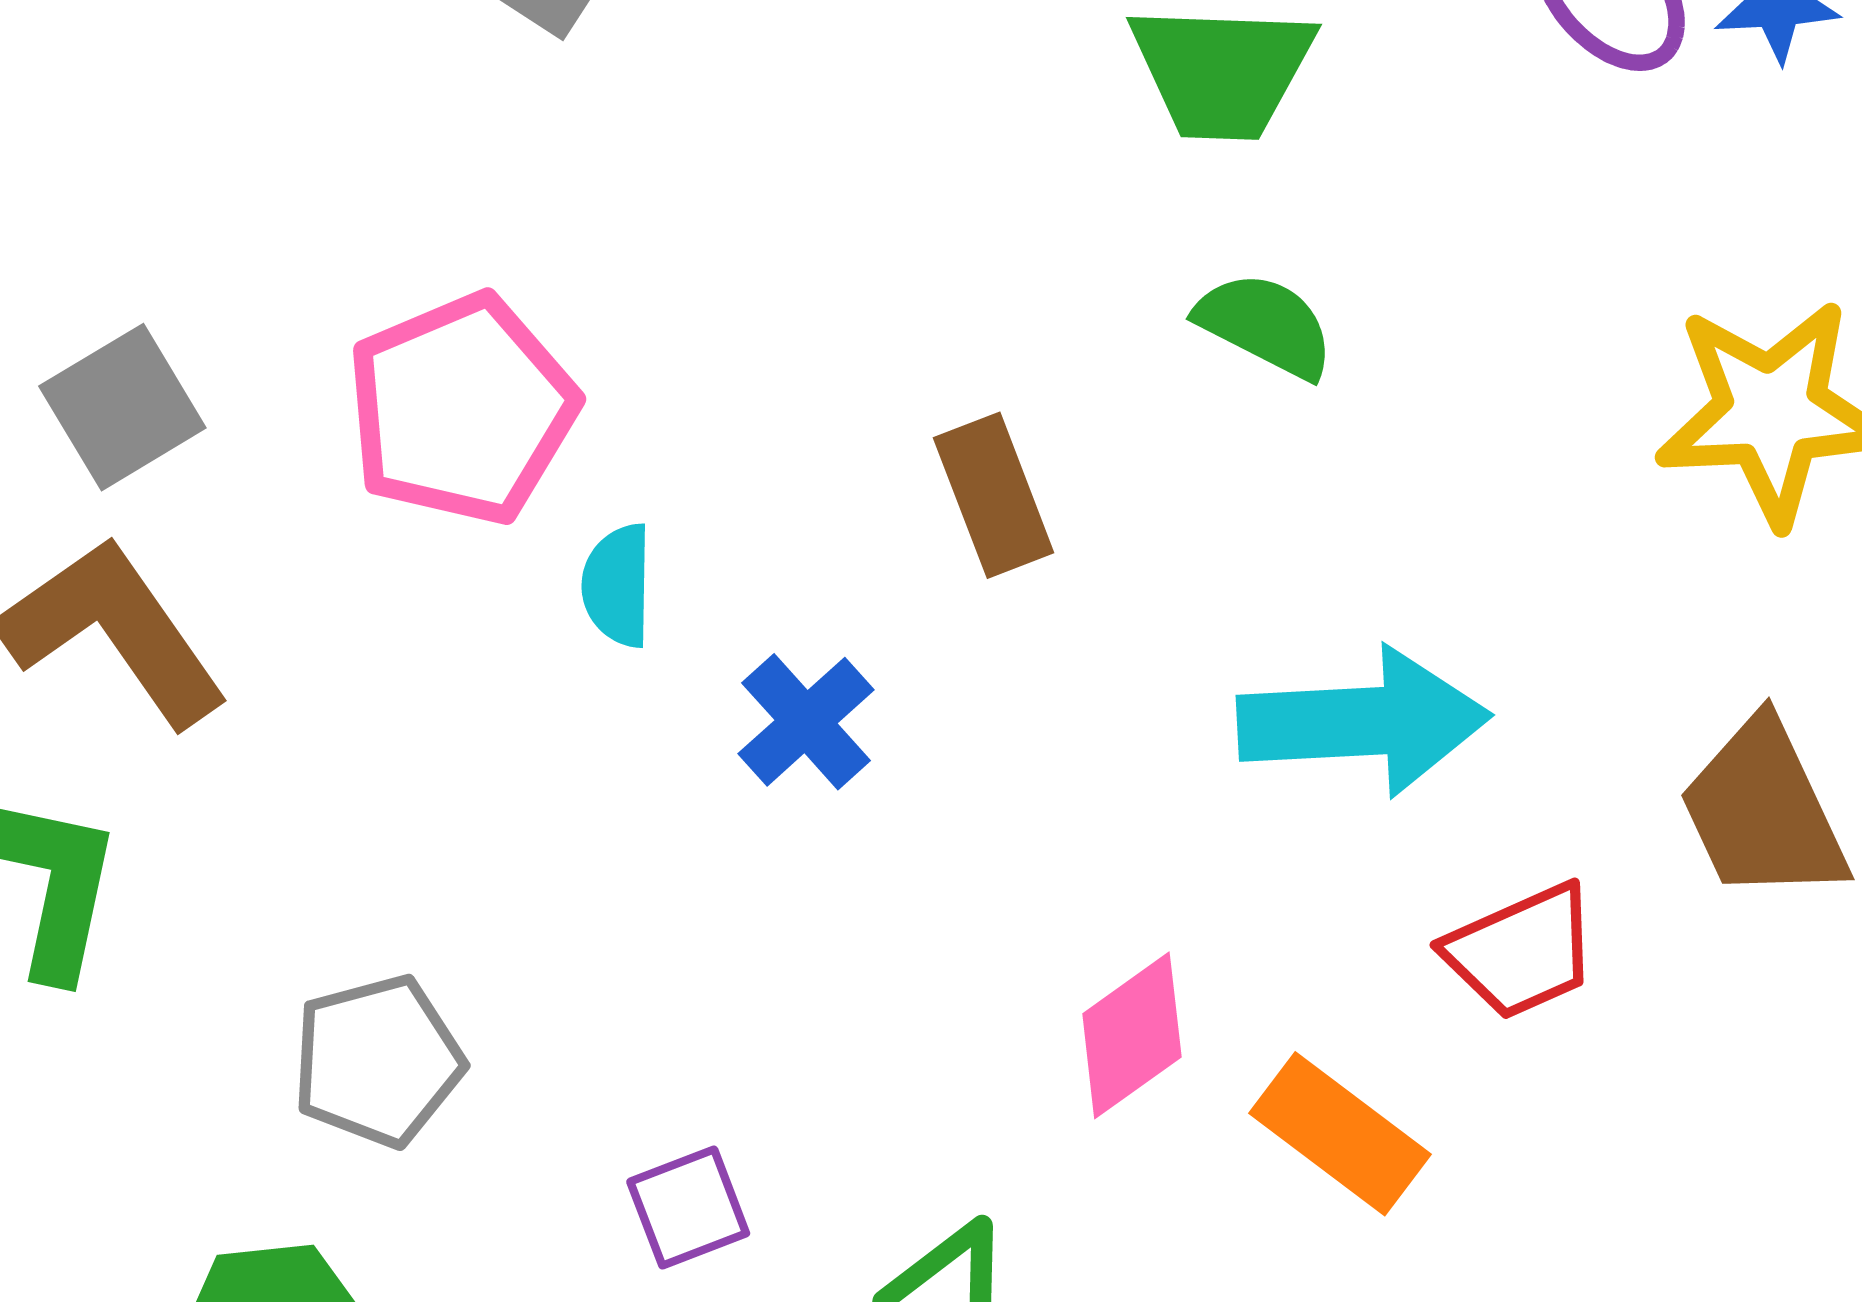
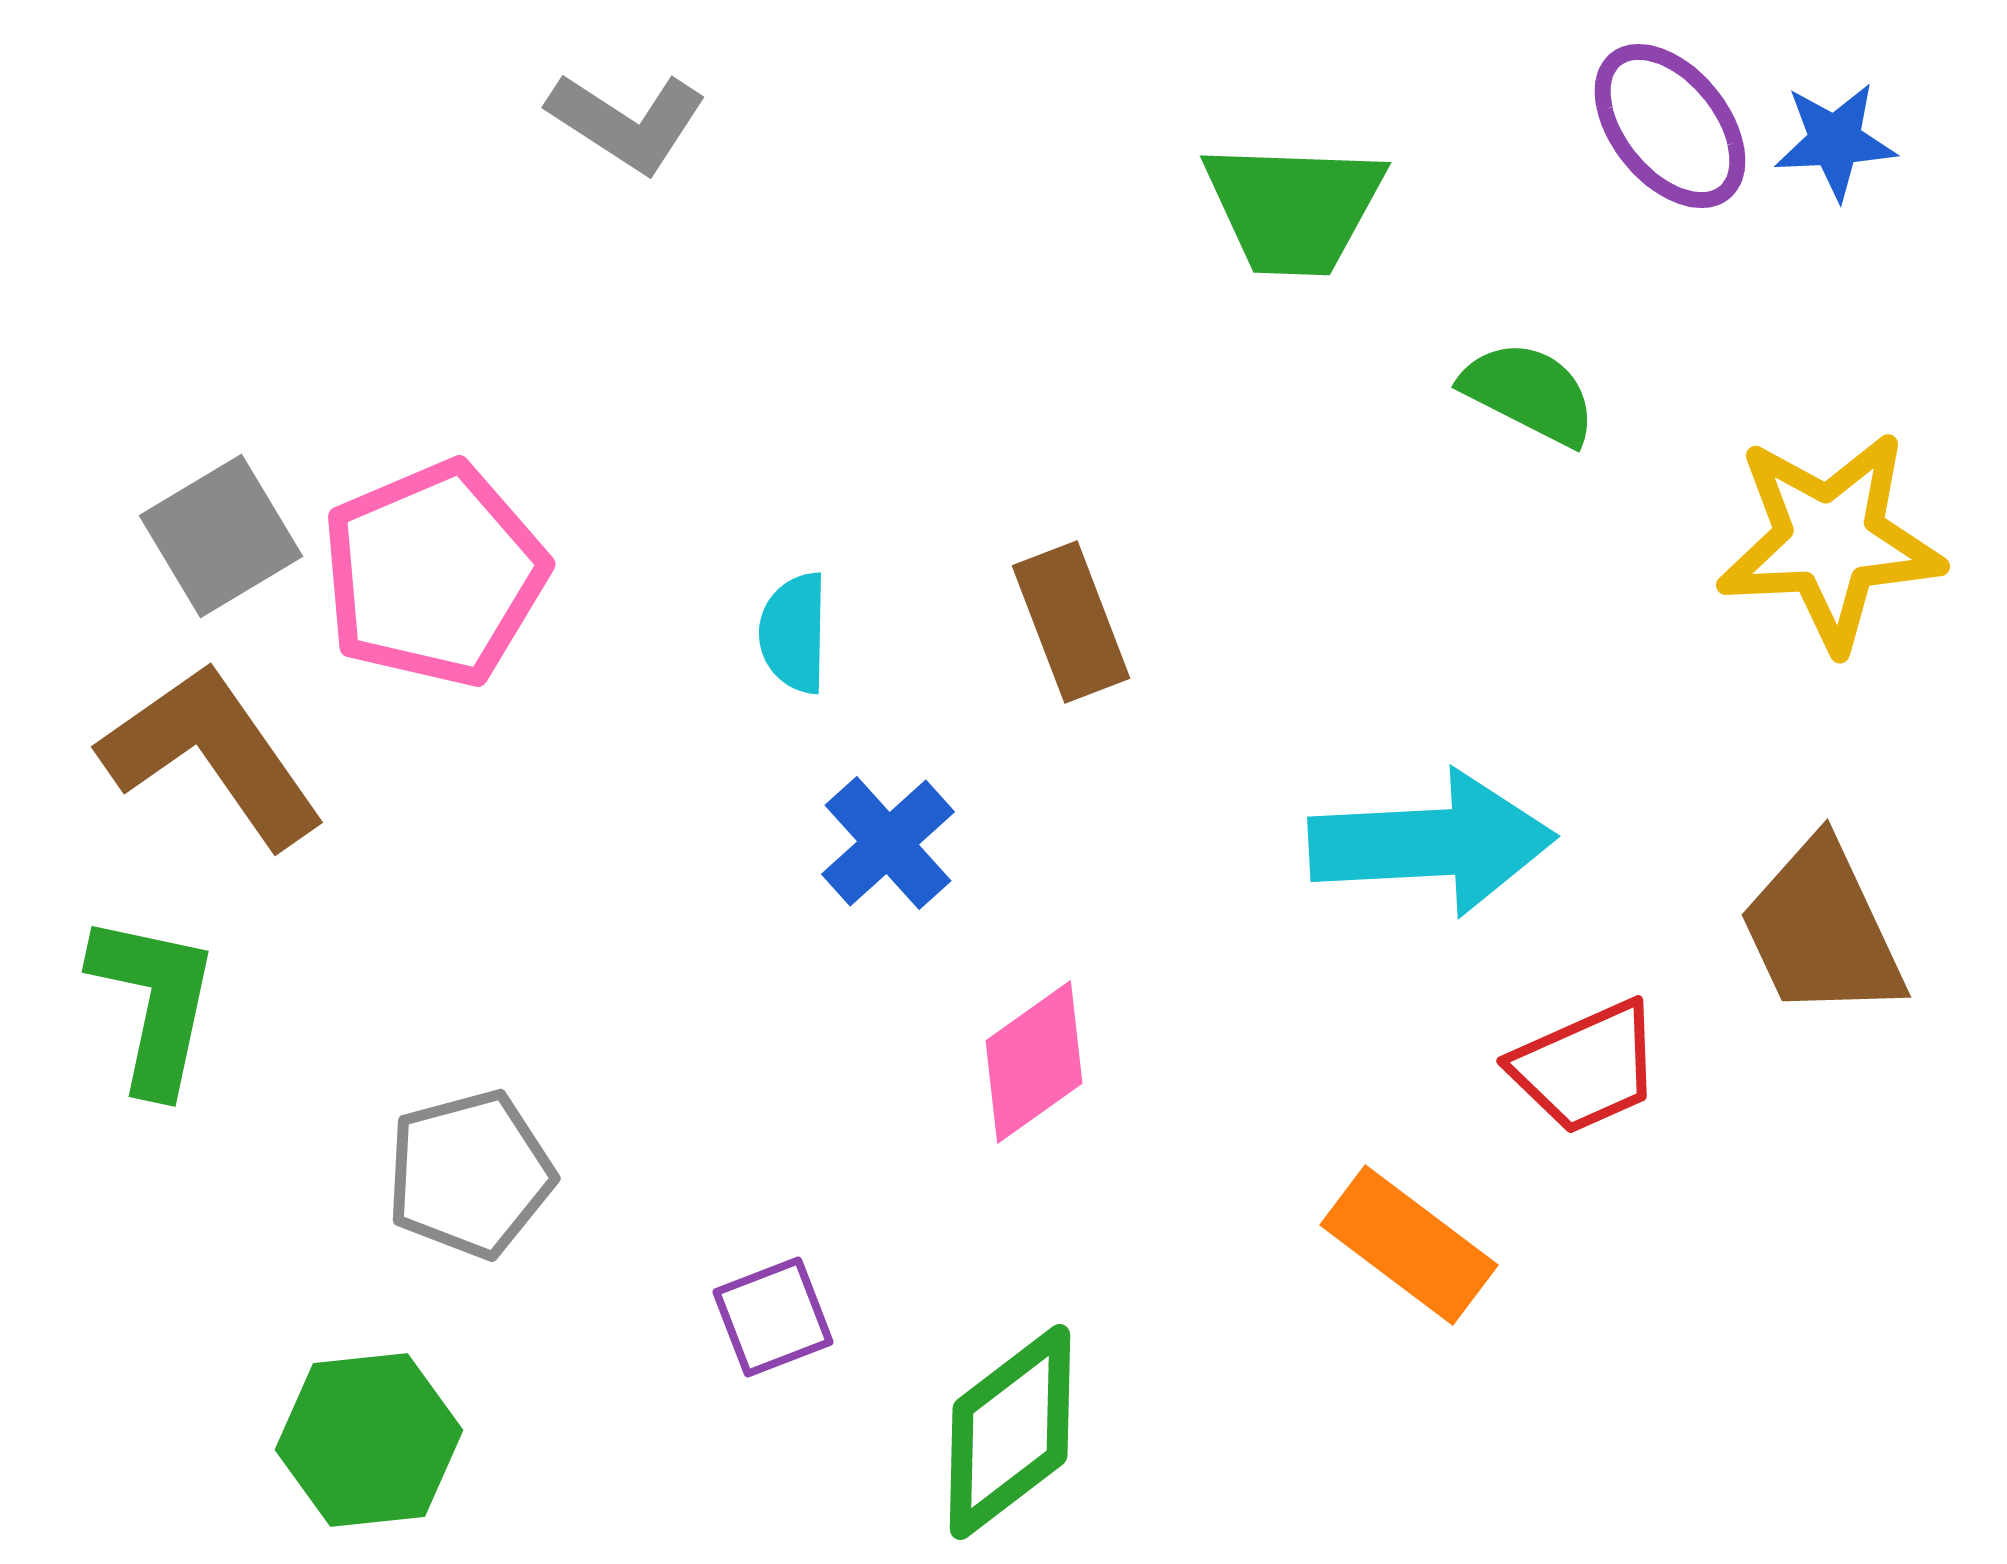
green semicircle: (1265, 325) -> (1529, 393), moved
pink pentagon: (462, 409) -> (434, 574), moved
cyan semicircle: (617, 585) -> (794, 633), moved
pink diamond: (1132, 1035) -> (1034, 1062), moved

